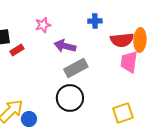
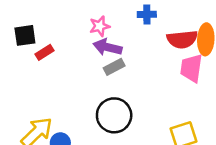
pink star: (43, 25) -> (100, 26), moved
gray rectangle: (76, 68) -> (114, 67), moved, size x0.7

